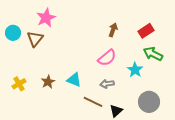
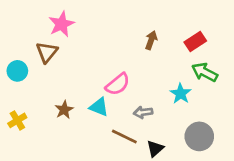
cyan circle: (13, 33) -> (17, 71), moved
pink semicircle: (107, 58) -> (118, 84), moved
yellow cross: (19, 84) -> (17, 120), moved

